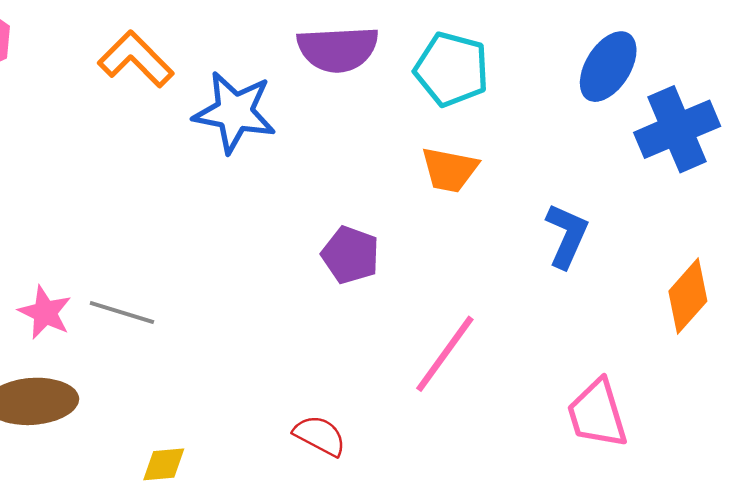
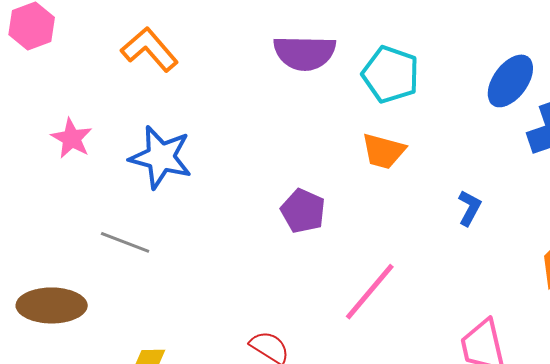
blue star: (235, 112) -> (161, 157), moved
blue L-shape: (567, 236) -> (469, 208), size x0.7
pink star: (45, 312) -> (72, 138), moved

